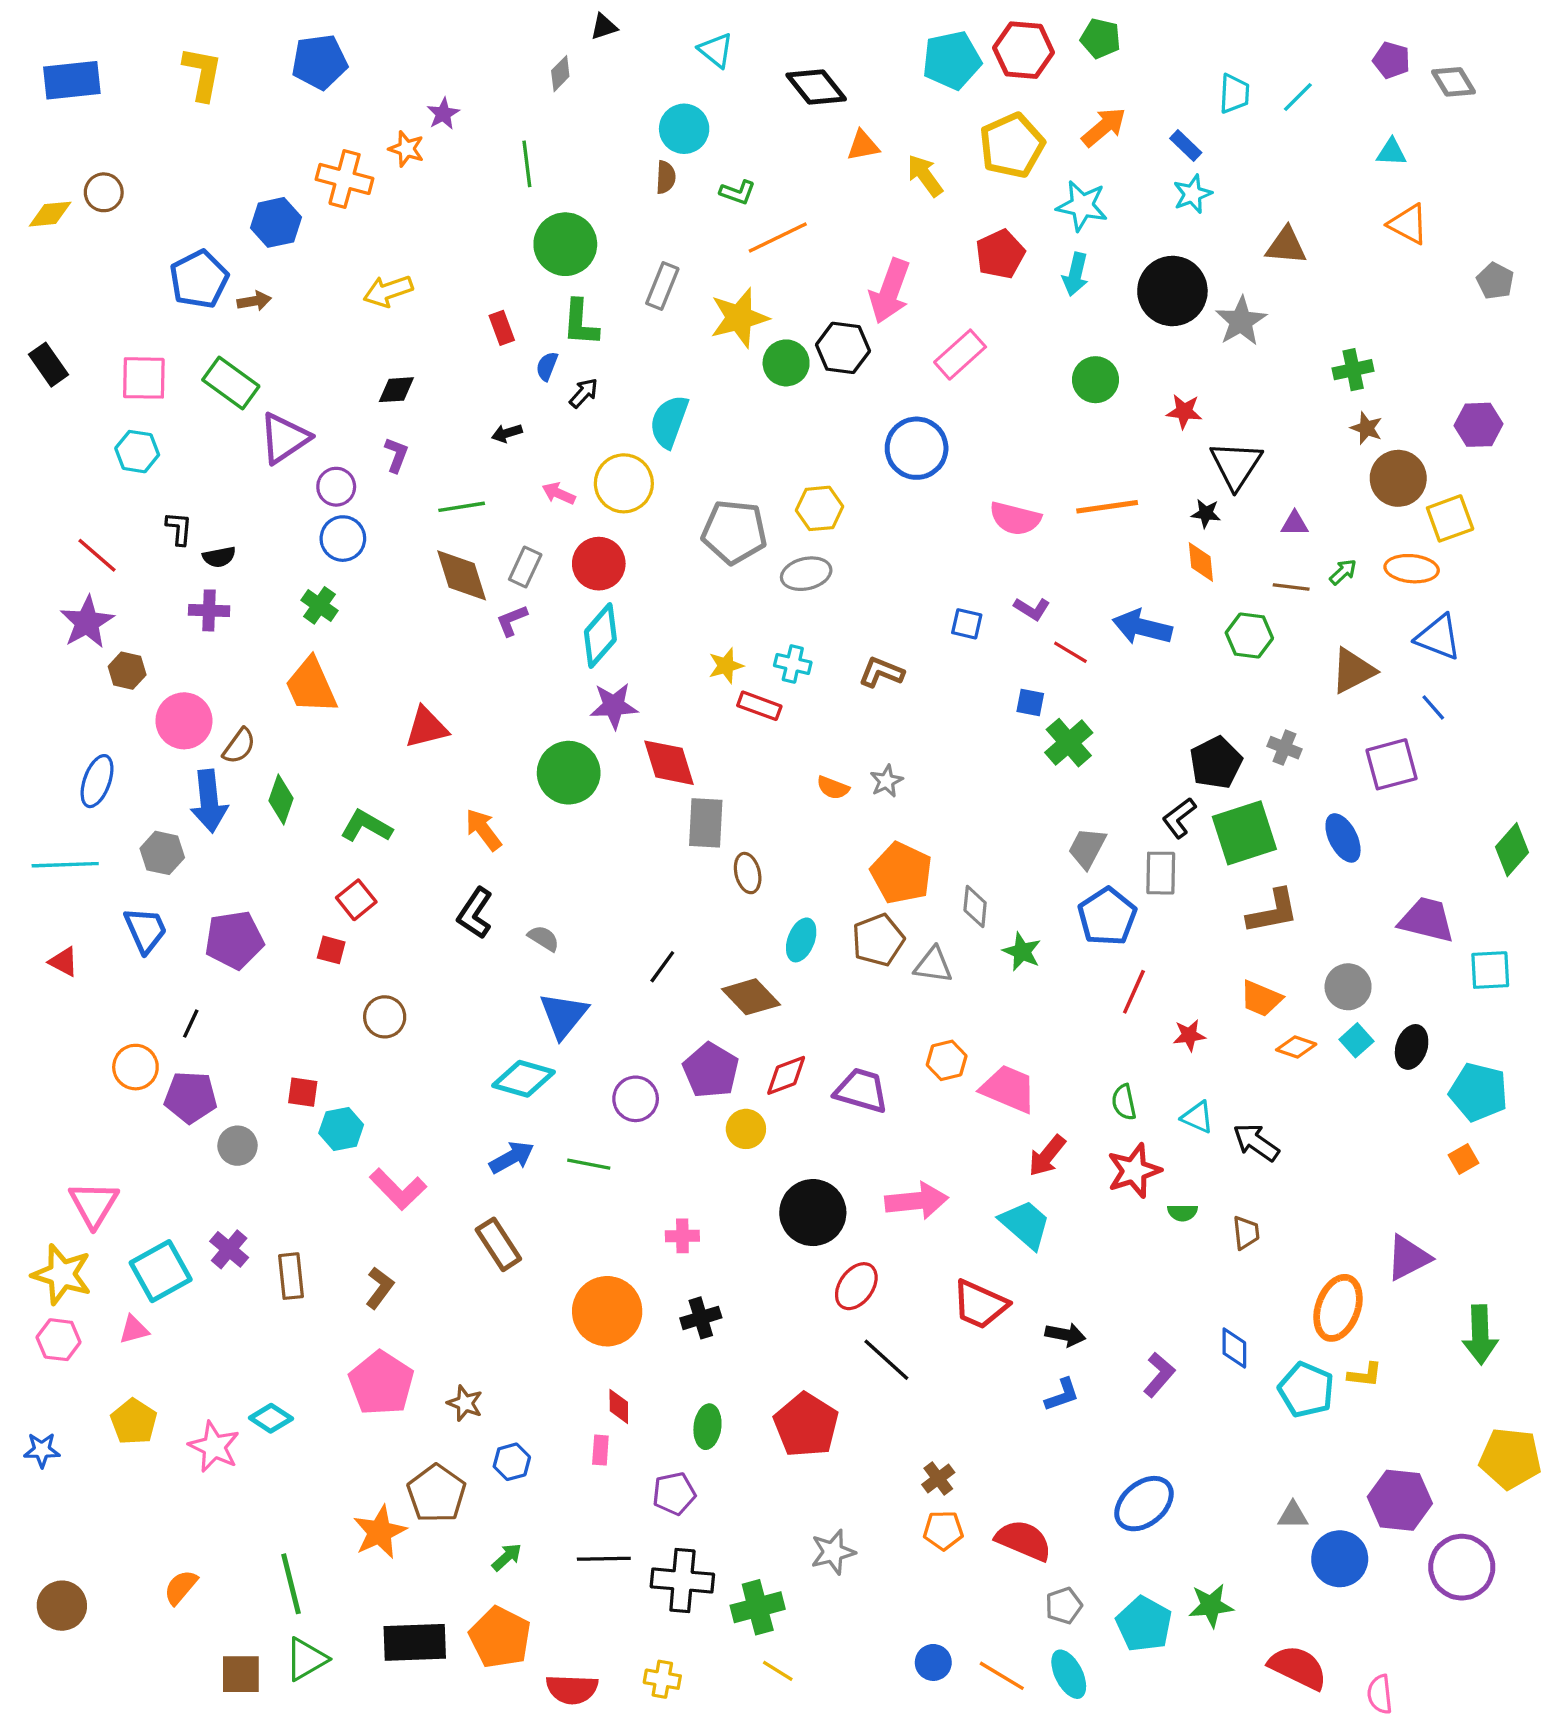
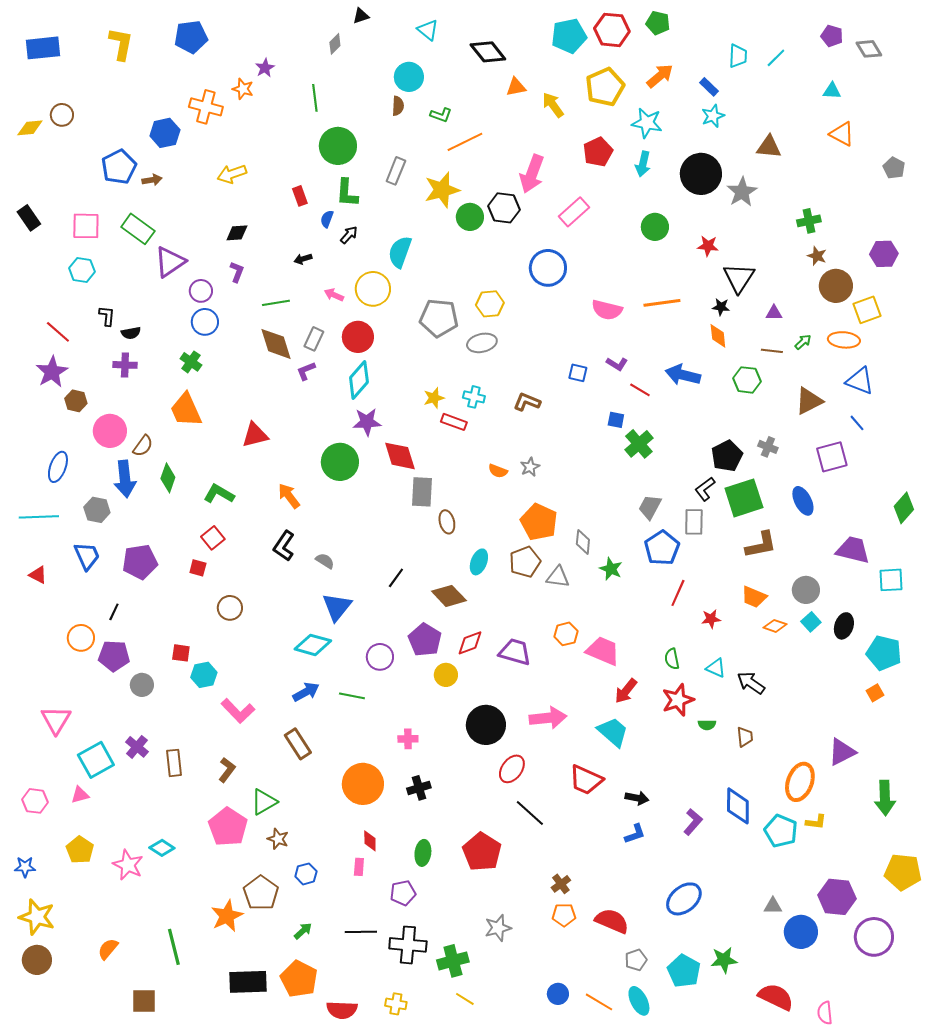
yellow star: (62, 1274) -> (37, 917), moved
blue diamond: (1234, 1348) -> (738, 806), size x1.5
green triangle: (306, 1659) -> (264, 802), moved

